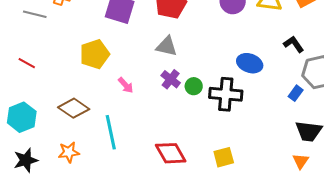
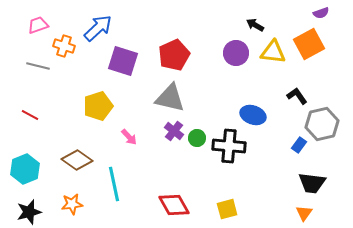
gray triangle: (167, 46) -> (170, 98), size x1.4

